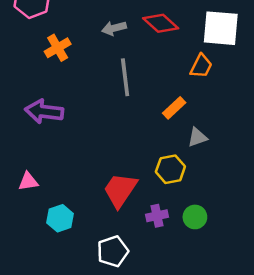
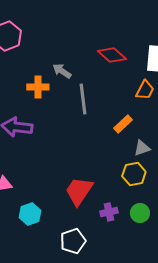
gray arrow: (114, 28) -> (62, 71), moved, turned 48
orange cross: (58, 48) -> (38, 87), moved, turned 30
yellow hexagon: (170, 169) -> (134, 174), moved

